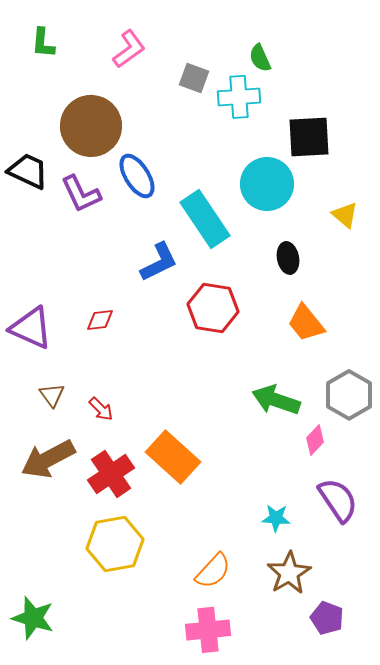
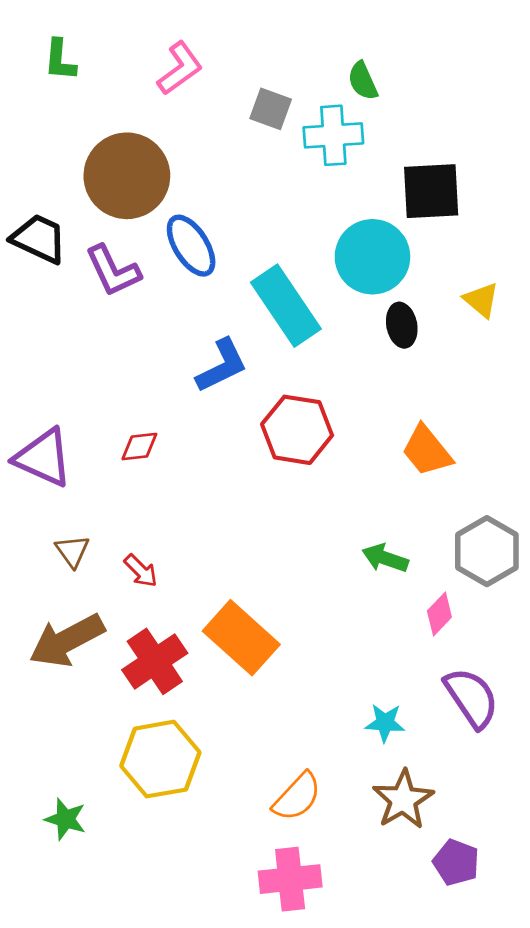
black ellipse: (288, 258) -> (402, 325), moved
green arrow: (276, 400) -> (385, 558), size x0.7
green star: (33, 618) -> (65, 819), moved, size x0.7

